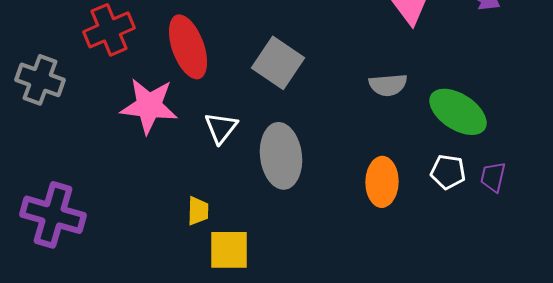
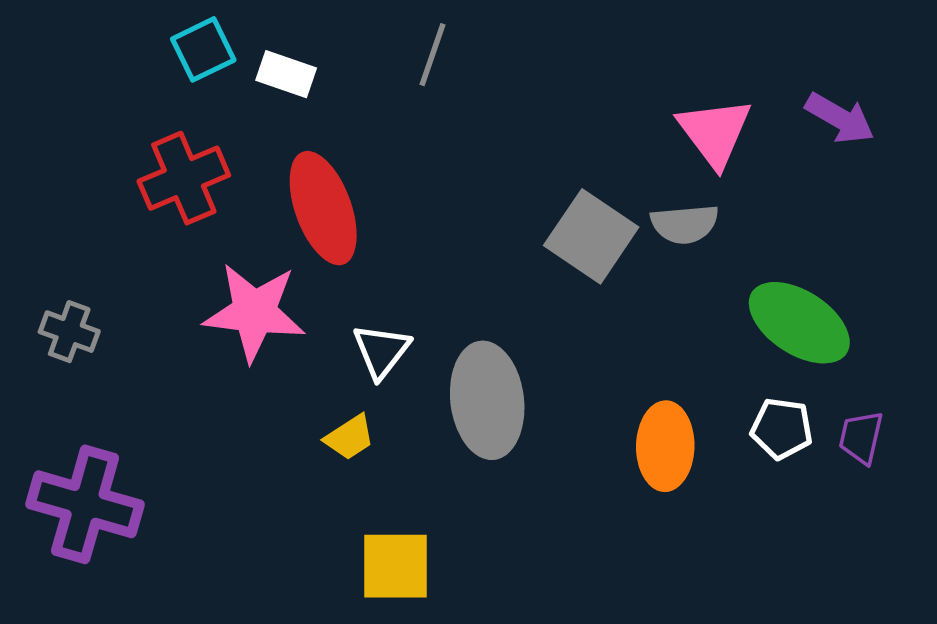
gray square: (278, 63) -> (591, 236), moved
gray cross: (40, 80) -> (69, 332), moved, size x0.7
gray semicircle: (388, 85) -> (685, 224), moved
yellow trapezoid: (198, 211) -> (350, 437), moved, turned 56

